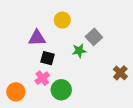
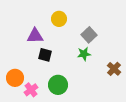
green star: (79, 51) -> (84, 54), moved
pink cross: (42, 78) -> (31, 90), moved
orange circle: (16, 92) -> (15, 78), moved

